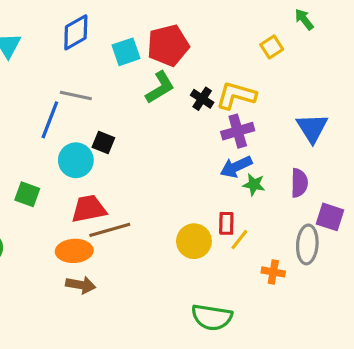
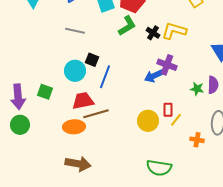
blue line: (50, 120) -> (105, 77), moved
purple cross: (238, 131) -> (167, 65), moved, turned 36
blue arrow: (236, 167) -> (154, 76), moved
green star: (254, 185) -> (197, 89), moved
brown arrow: (81, 285) -> (78, 164), moved, size x1.4

